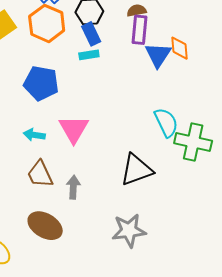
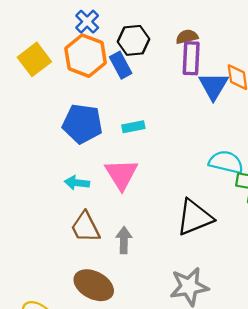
blue rectangle: (91, 34) -> (121, 65), moved
cyan rectangle: (89, 55) -> (133, 127), moved
cyan semicircle: (166, 122) -> (226, 162), turned -48

